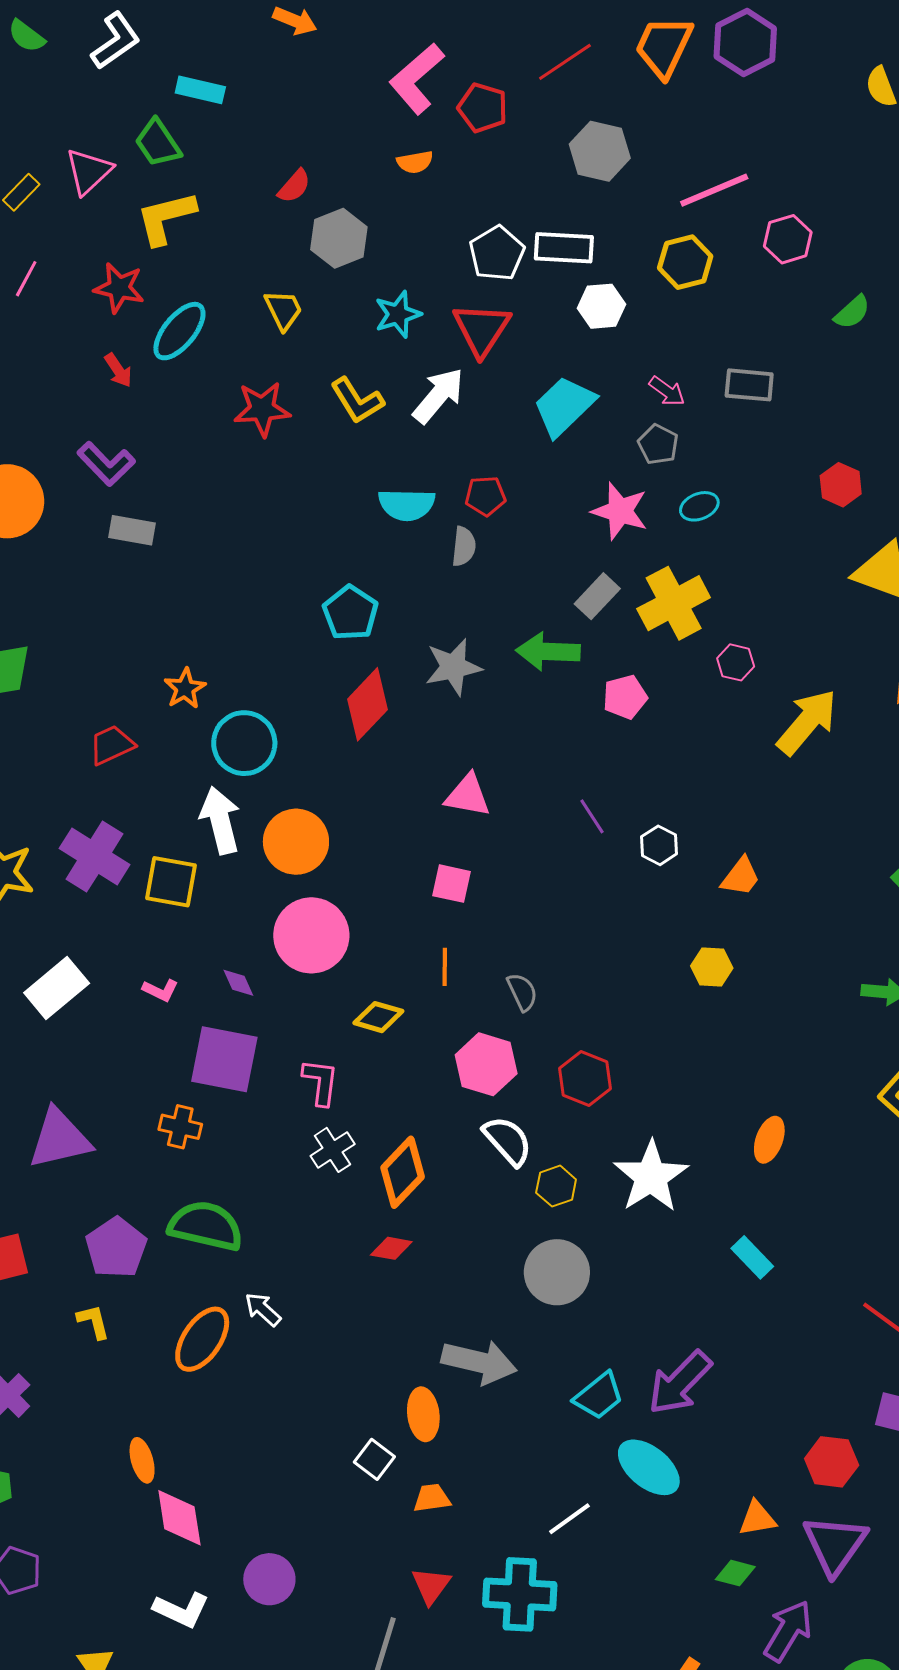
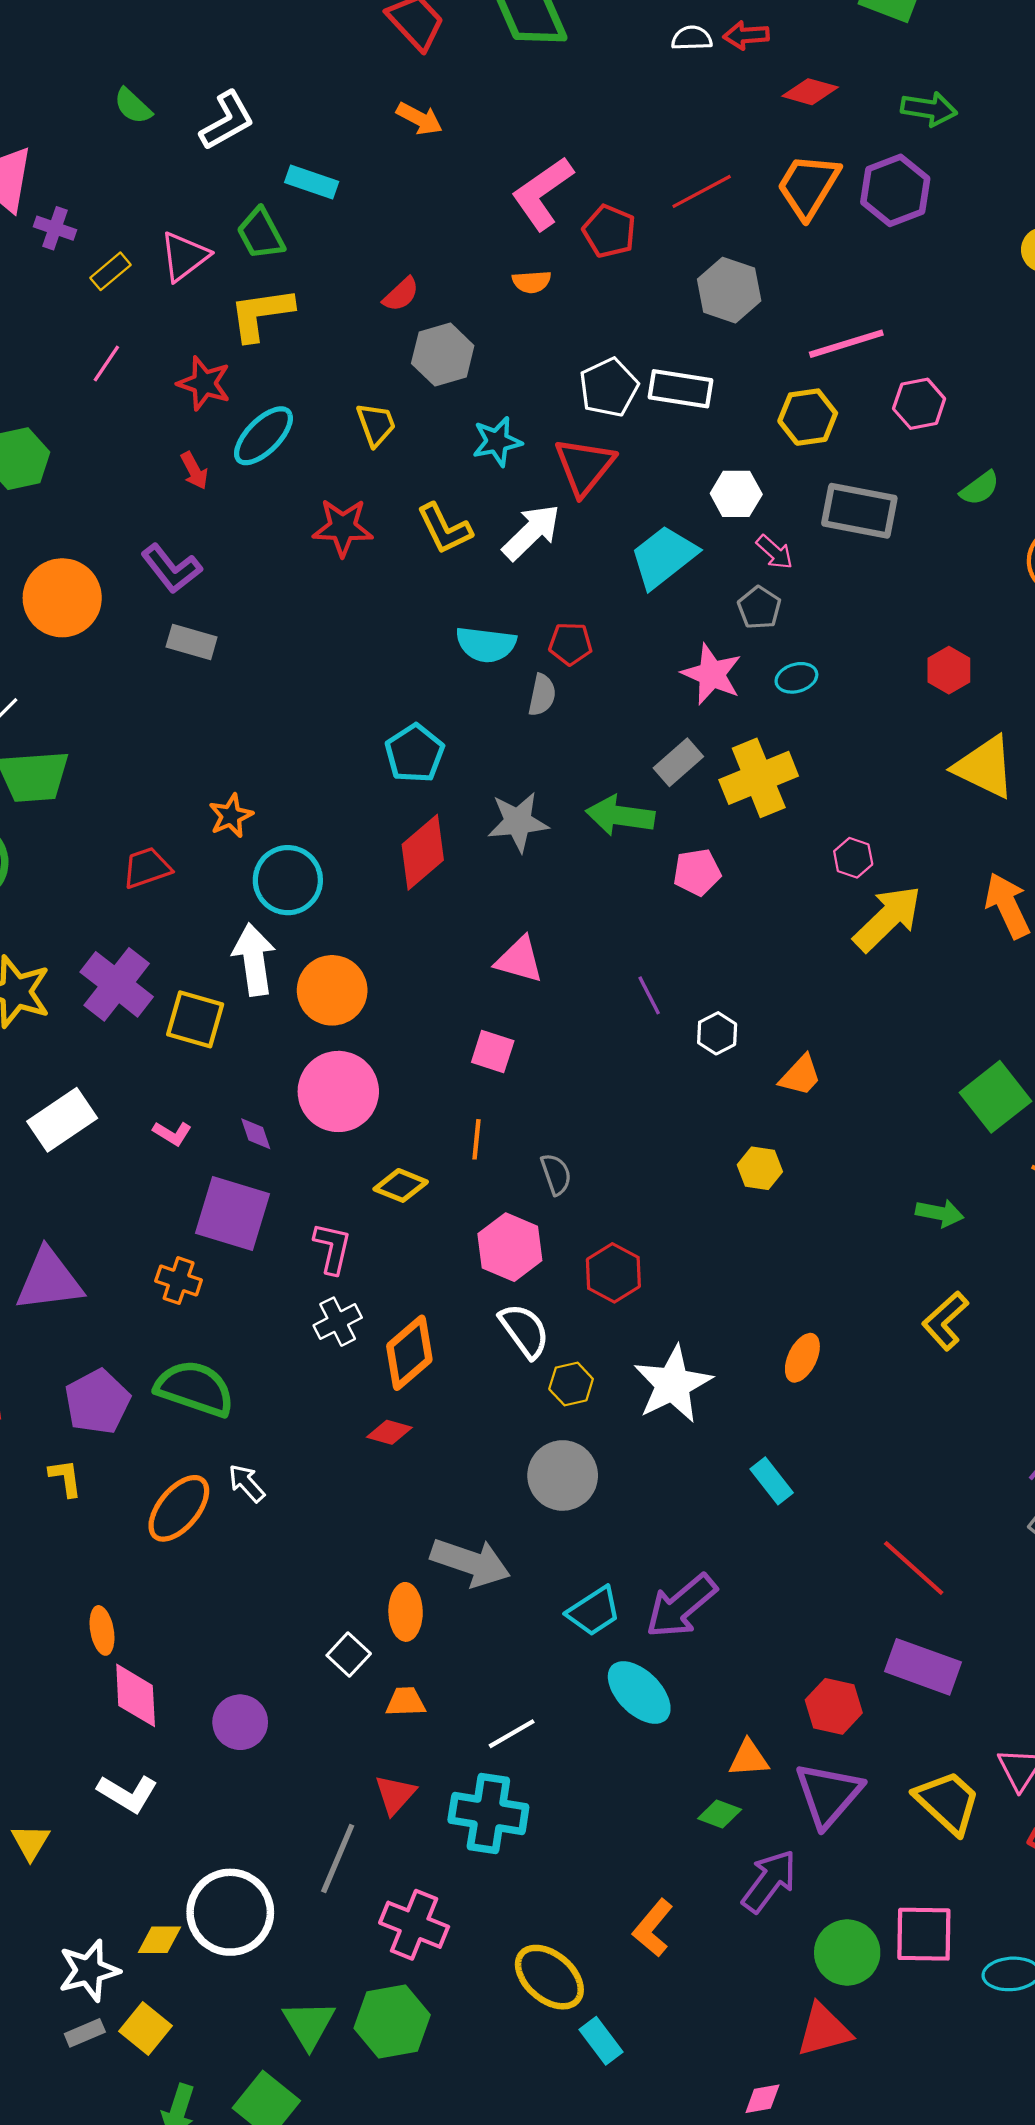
white hexagon: (601, 306) -> (736, 494), moved
gray rectangle: (749, 385) -> (859, 511), moved, size x1.4
pink hexagon: (736, 662) -> (853, 858), moved
white line: (569, 1519) -> (512, 1734), moved
purple circle: (269, 1579) -> (240, 1722), moved

